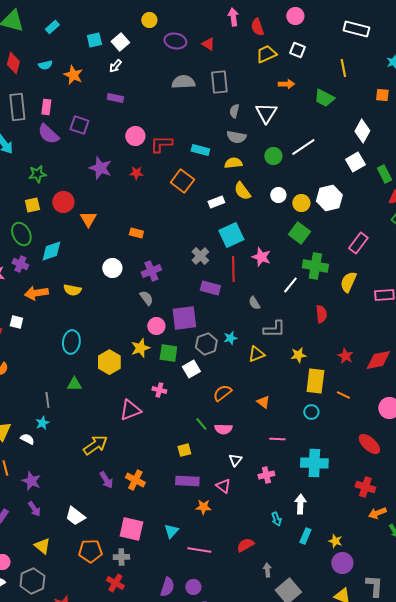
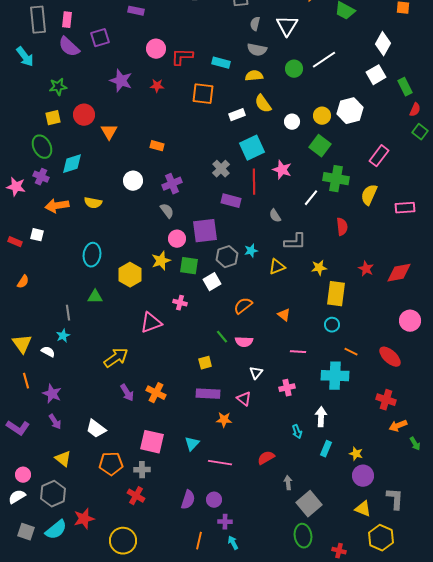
purple square: (79, 125) -> (100, 38), turned -36
orange square: (182, 181) -> (203, 94), turned -30
white circle: (278, 195) -> (292, 122), moved
orange line: (343, 395) -> (351, 352), moved

